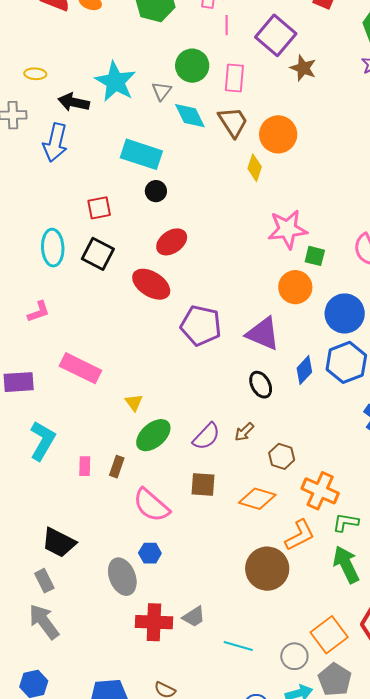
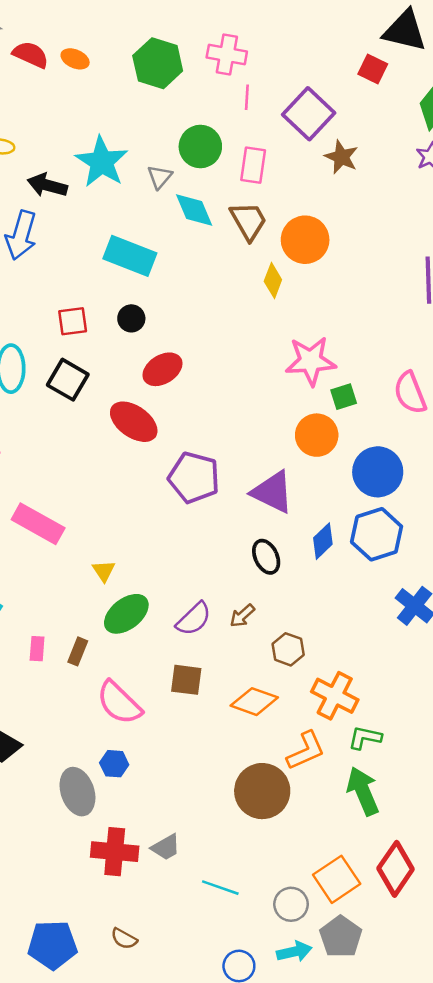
black circle: (156, 191) -> (131, 318), moved
green square: (315, 256) -> (344, 397), turned -35

